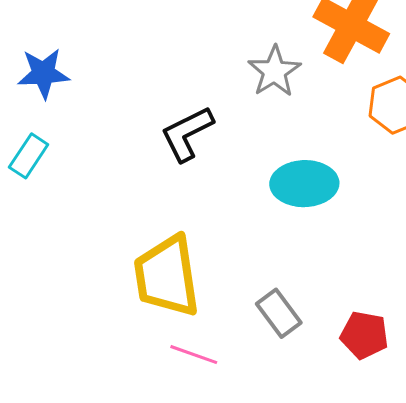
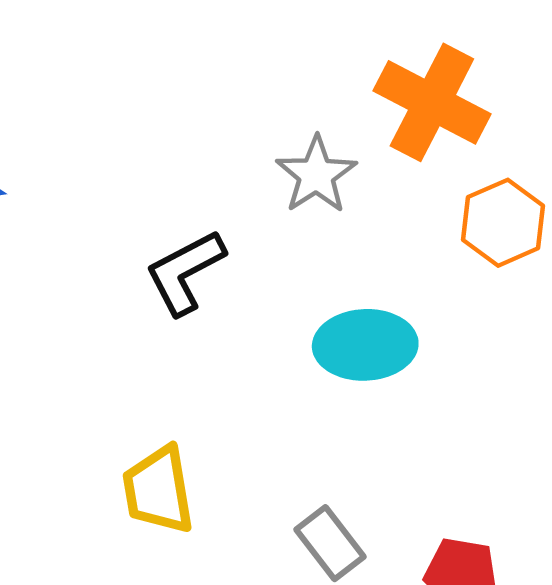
yellow trapezoid: (167, 276) -> (158, 490), size x0.7

